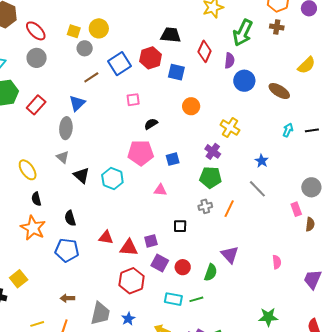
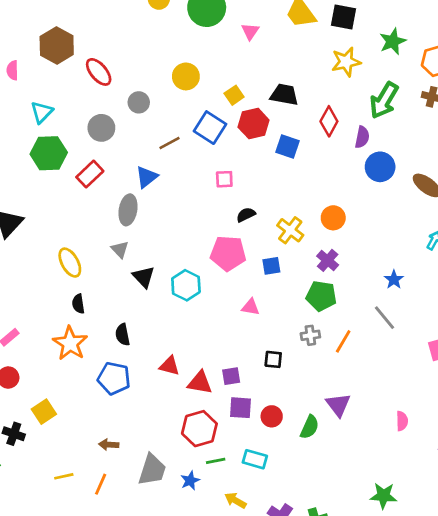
yellow square: (74, 31) -> (234, 95), moved, turned 32
gray circle: (85, 48) -> (139, 102), moved
gray circle: (37, 58) -> (101, 128), moved
blue square: (119, 64) -> (210, 128), turned -30
orange circle: (191, 106) -> (333, 218), moved
yellow cross: (230, 128) -> (290, 230), moved
purple square: (160, 263) -> (241, 408), turned -30
green line: (196, 299) -> (216, 461), moved

